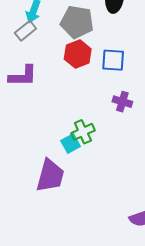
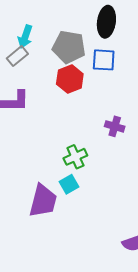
blue square: (113, 60) -> (104, 60), moved
cyan square: (71, 143) -> (69, 184), moved

